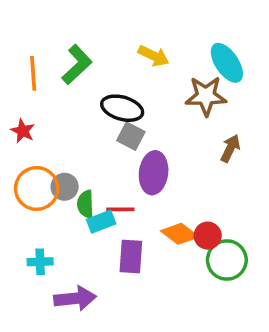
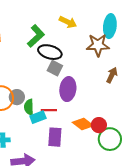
cyan ellipse: (227, 63) -> (110, 26), turned 40
green L-shape: (77, 65) -> (36, 36), moved

